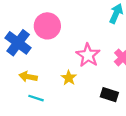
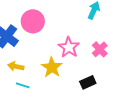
yellow star: (69, 78) -> (52, 67), size x1.5
black rectangle: (109, 95) -> (88, 82), turned -42

